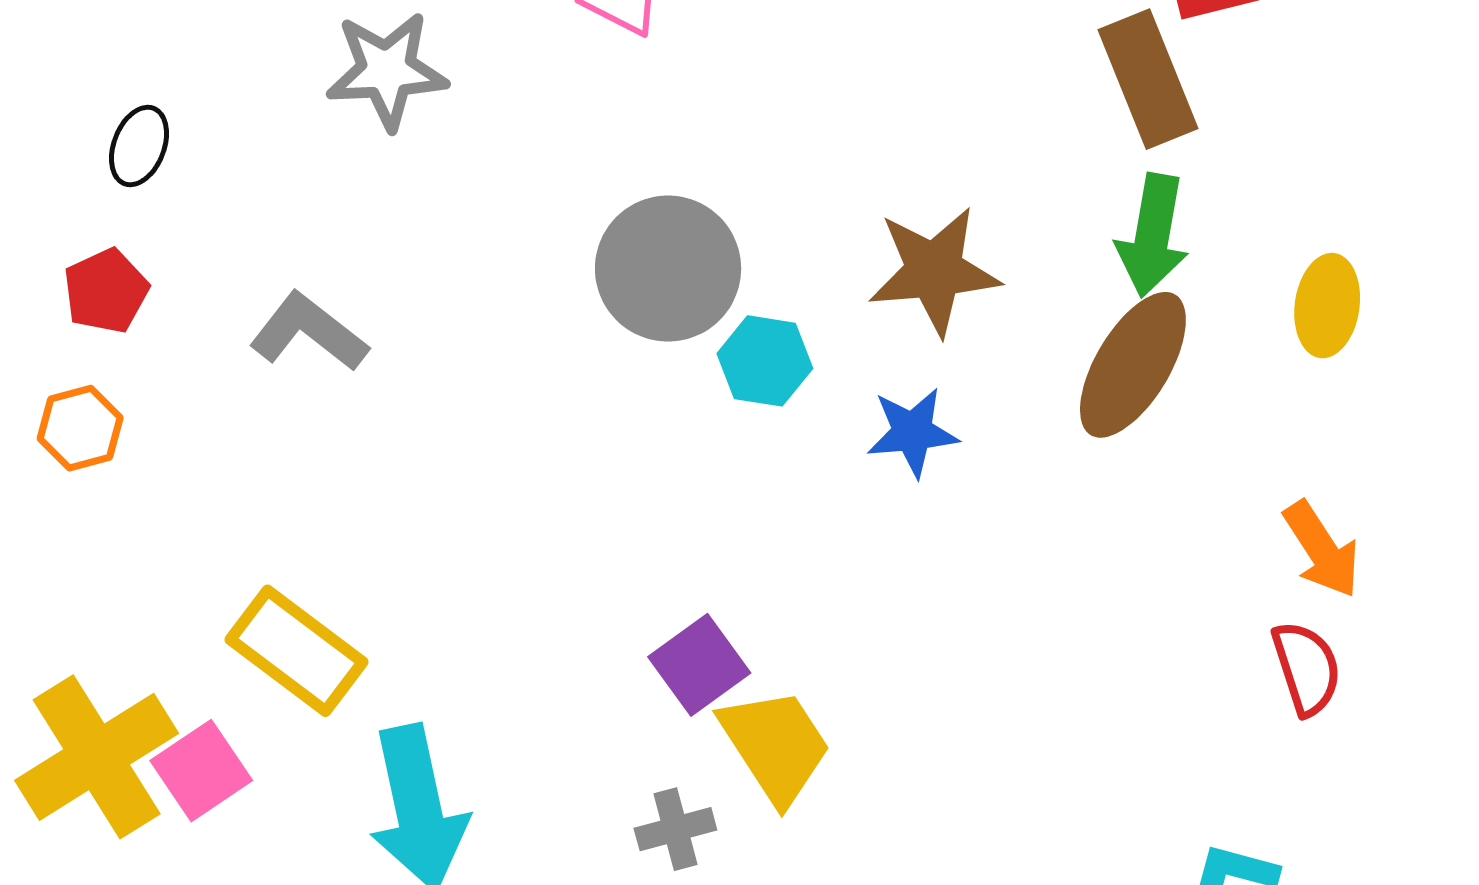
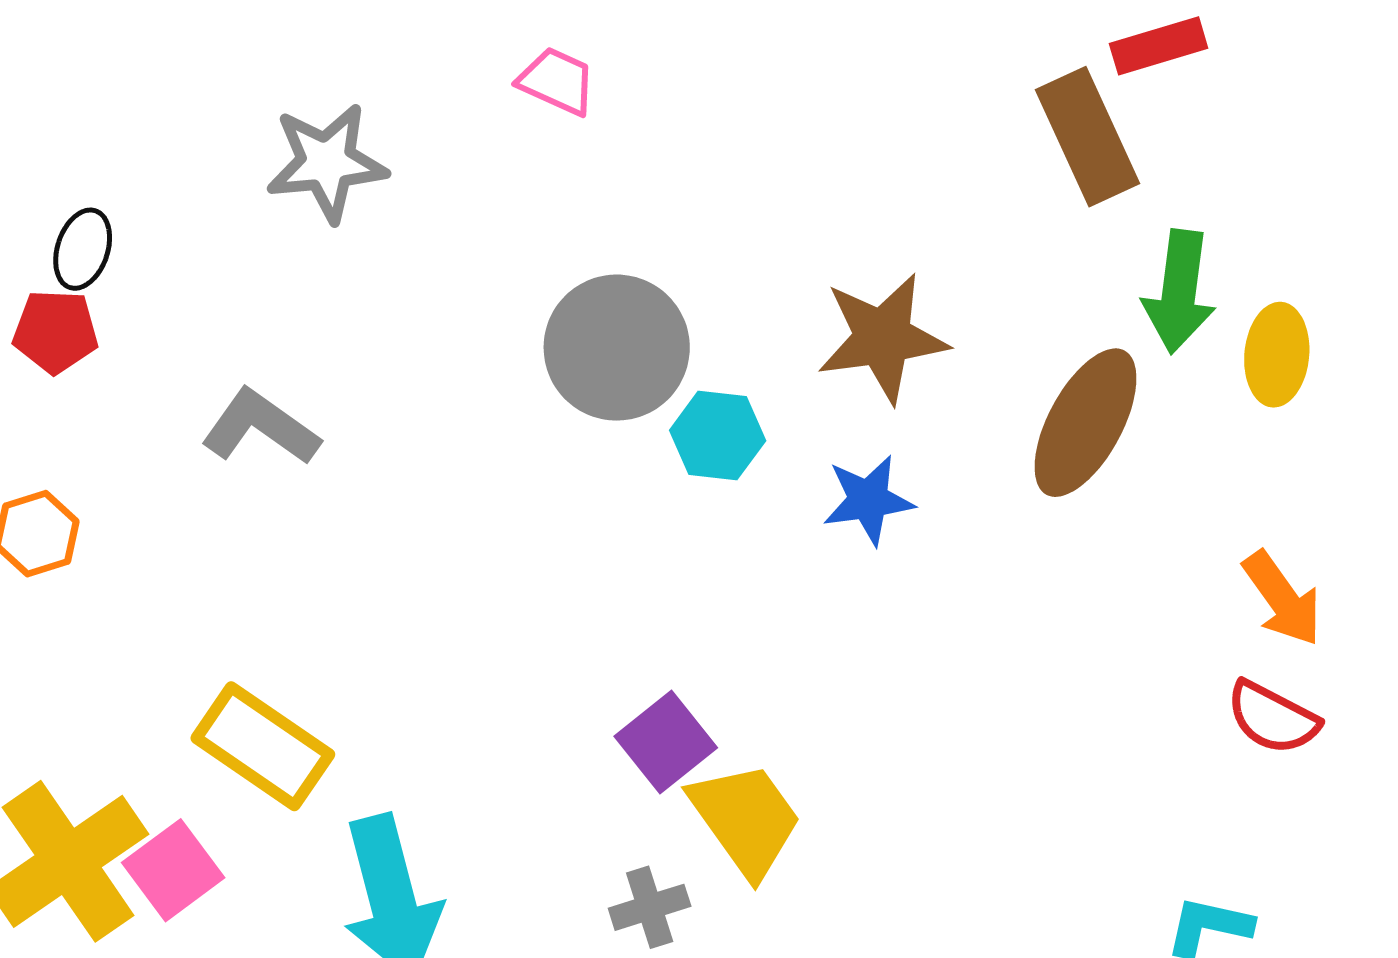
green arrow: (1152, 235) -> (1179, 292), moved
red pentagon: (106, 291) -> (55, 331), moved, turned 30
red semicircle: (1306, 668) -> (1273, 718), turned 138

